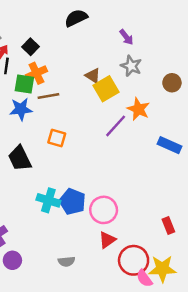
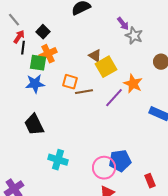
gray star: (131, 66) -> (134, 36), moved
brown line: (48, 96) -> (84, 92), moved
orange square: (57, 138) -> (70, 82), moved
blue pentagon: (72, 202) -> (120, 161), moved, turned -30
red rectangle: (168, 226) -> (150, 181), moved

